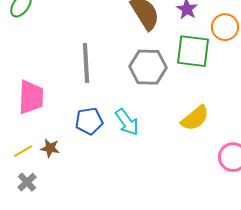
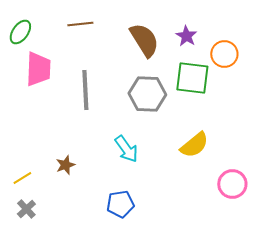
pink trapezoid: (31, 97) -> (38, 69), moved
blue pentagon: (89, 121) -> (120, 204), moved
brown star: (50, 148) -> (65, 165), moved, turned -30

